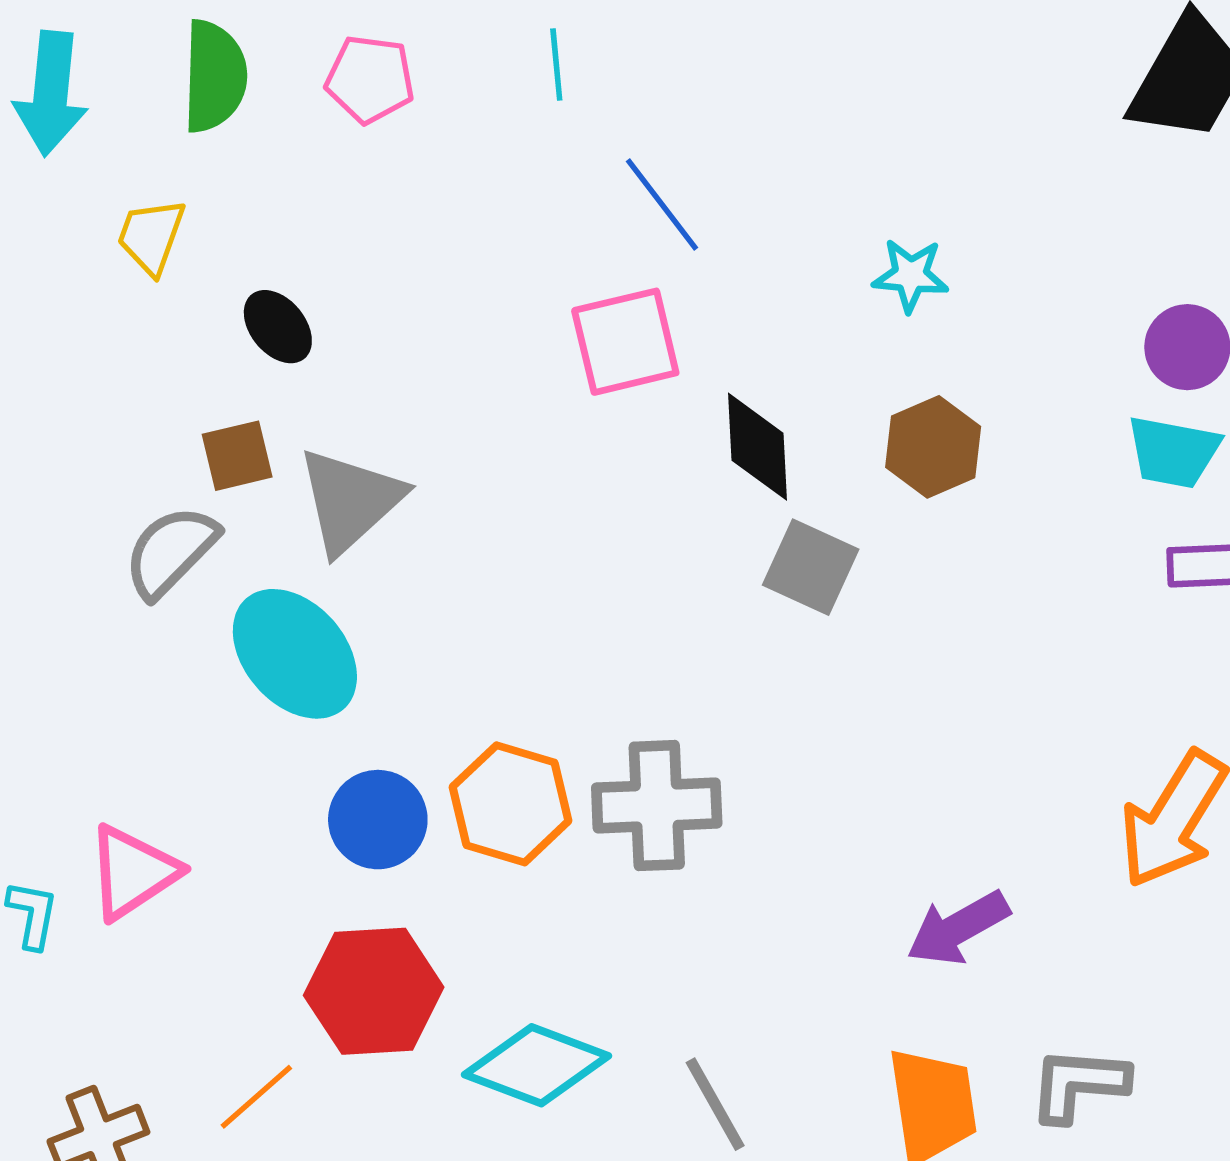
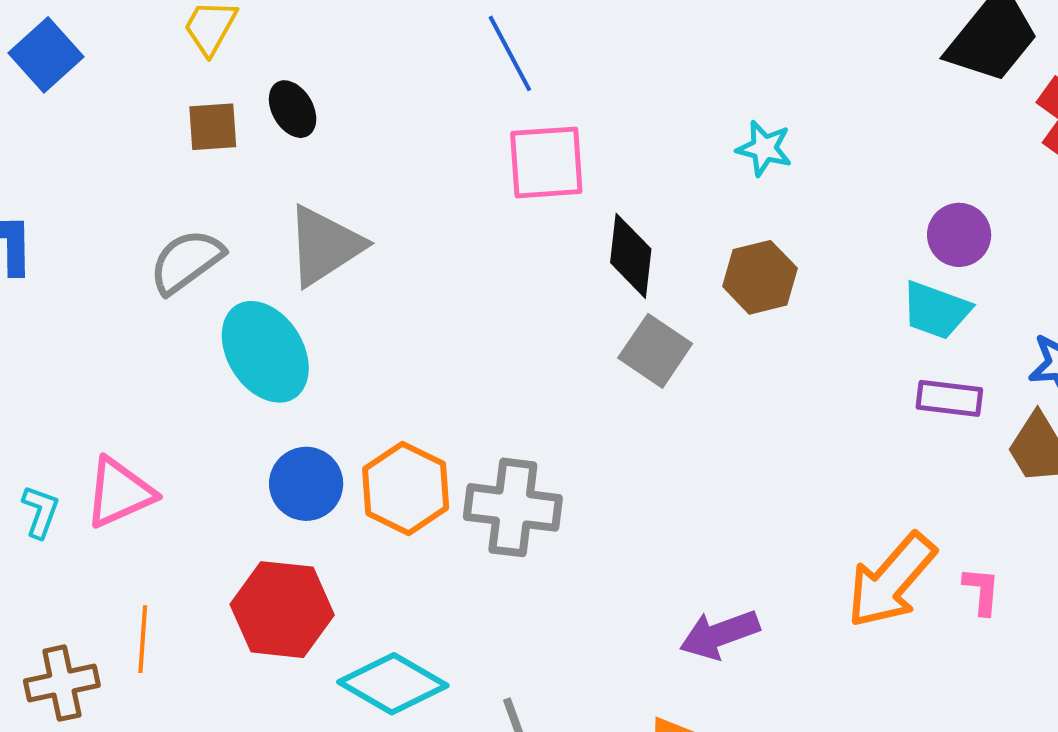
blue line: (662, 205) -> (510, 53), moved
brown square: (237, 456) -> (213, 127), moved
orange line: (256, 1097) -> (143, 639), moved, turned -54

